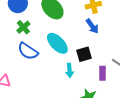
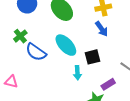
green cross: (23, 27) -> (20, 36), moved
purple rectangle: (102, 73) -> (108, 84), moved, turned 56

